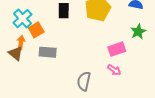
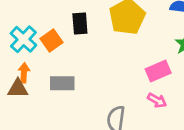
orange square: (36, 30) -> (51, 40), moved
brown triangle: (16, 53) -> (18, 89), turned -35

